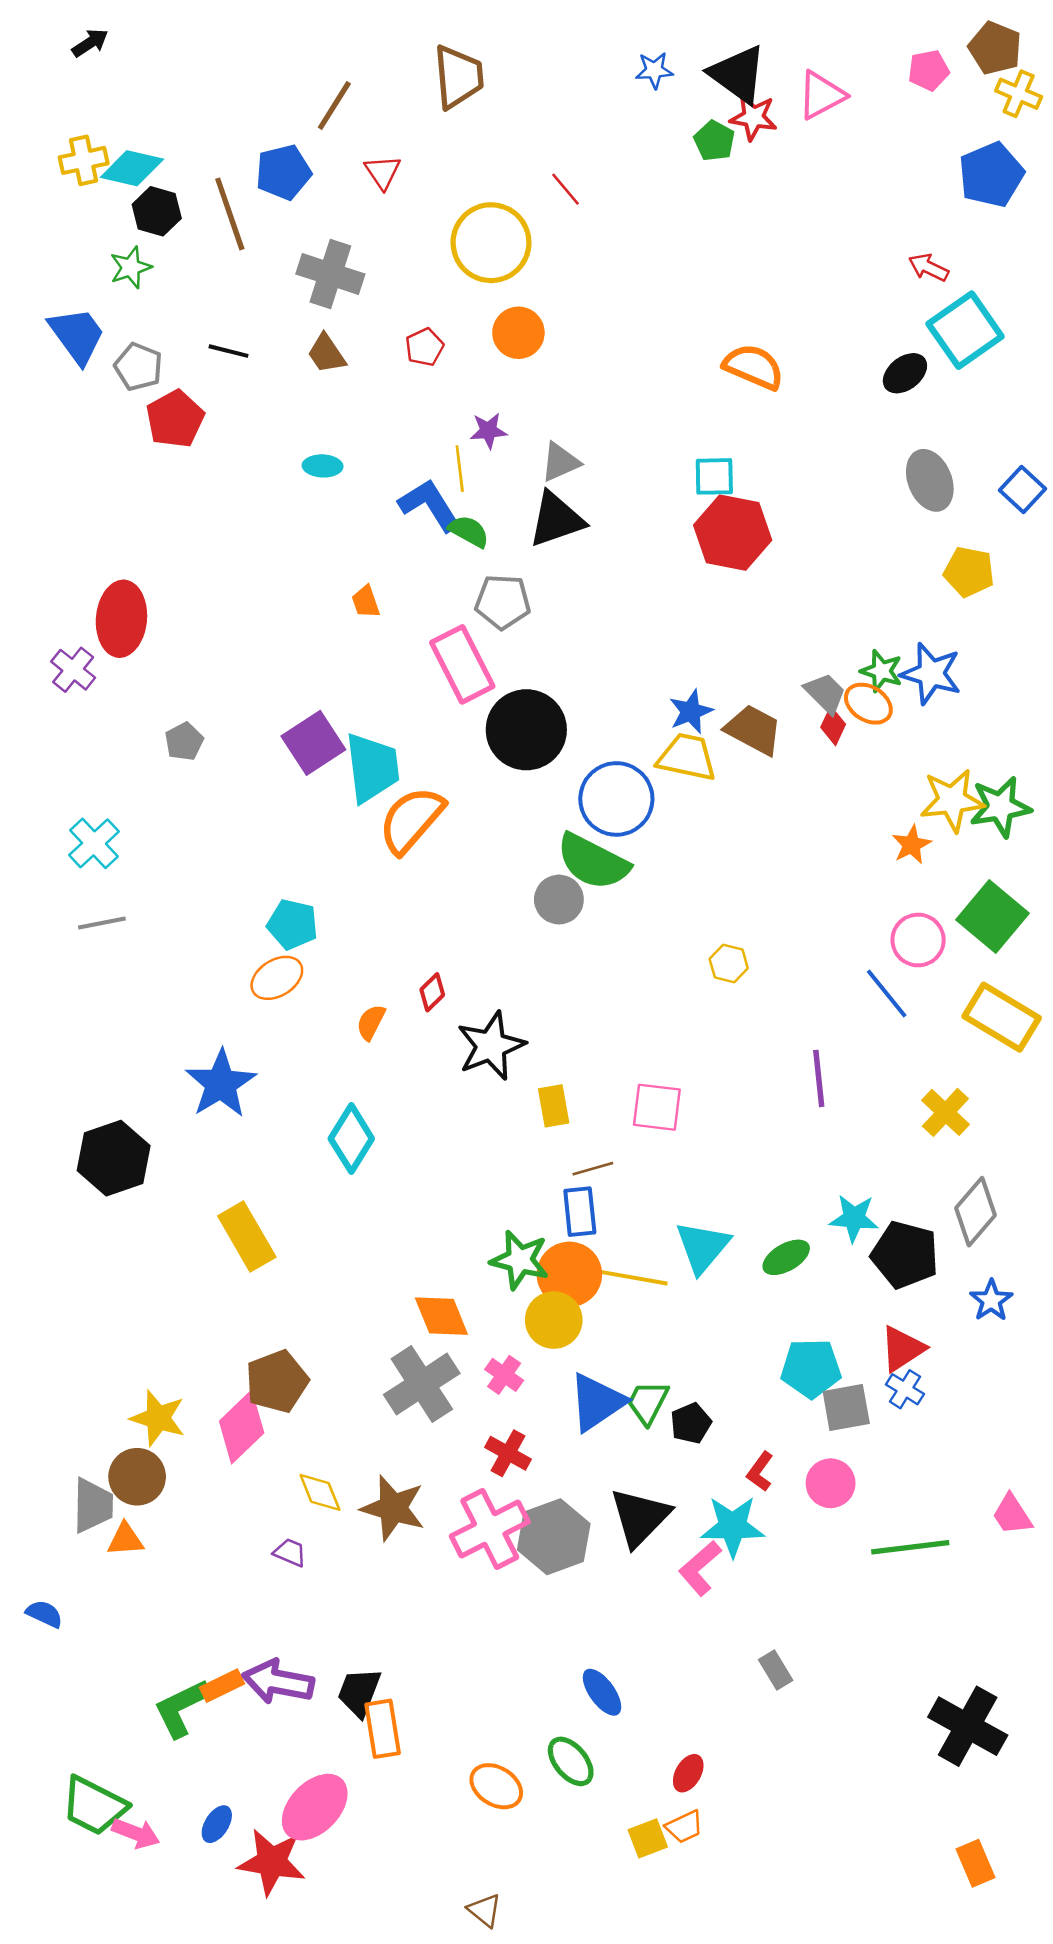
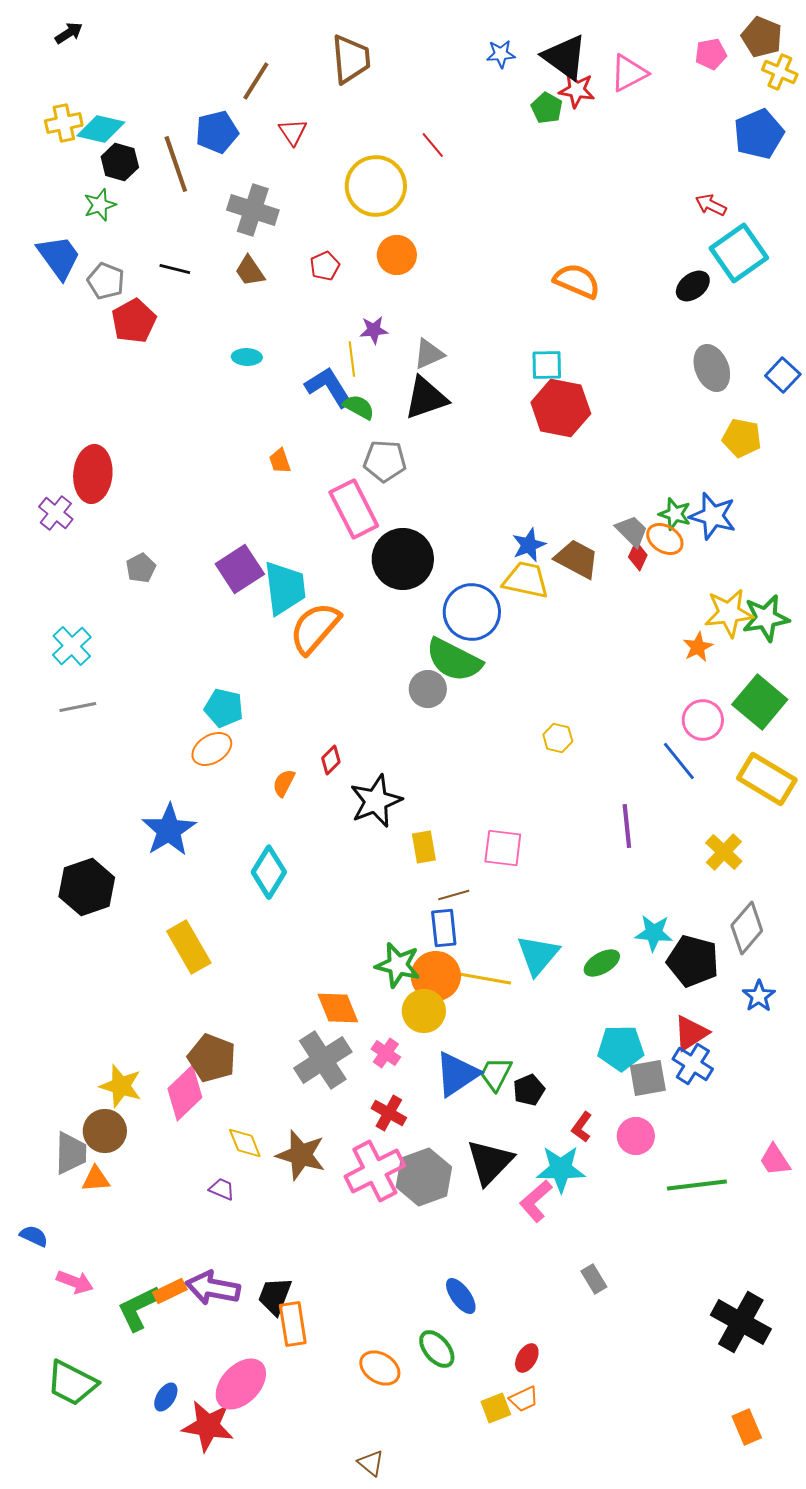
brown pentagon: (277, 1381) -> (212, 1058), turned -30
blue cross: (905, 1389) -> (693, 1064), size x1.4
pink arrow: (136, 1833) -> (75, 1282), moved

